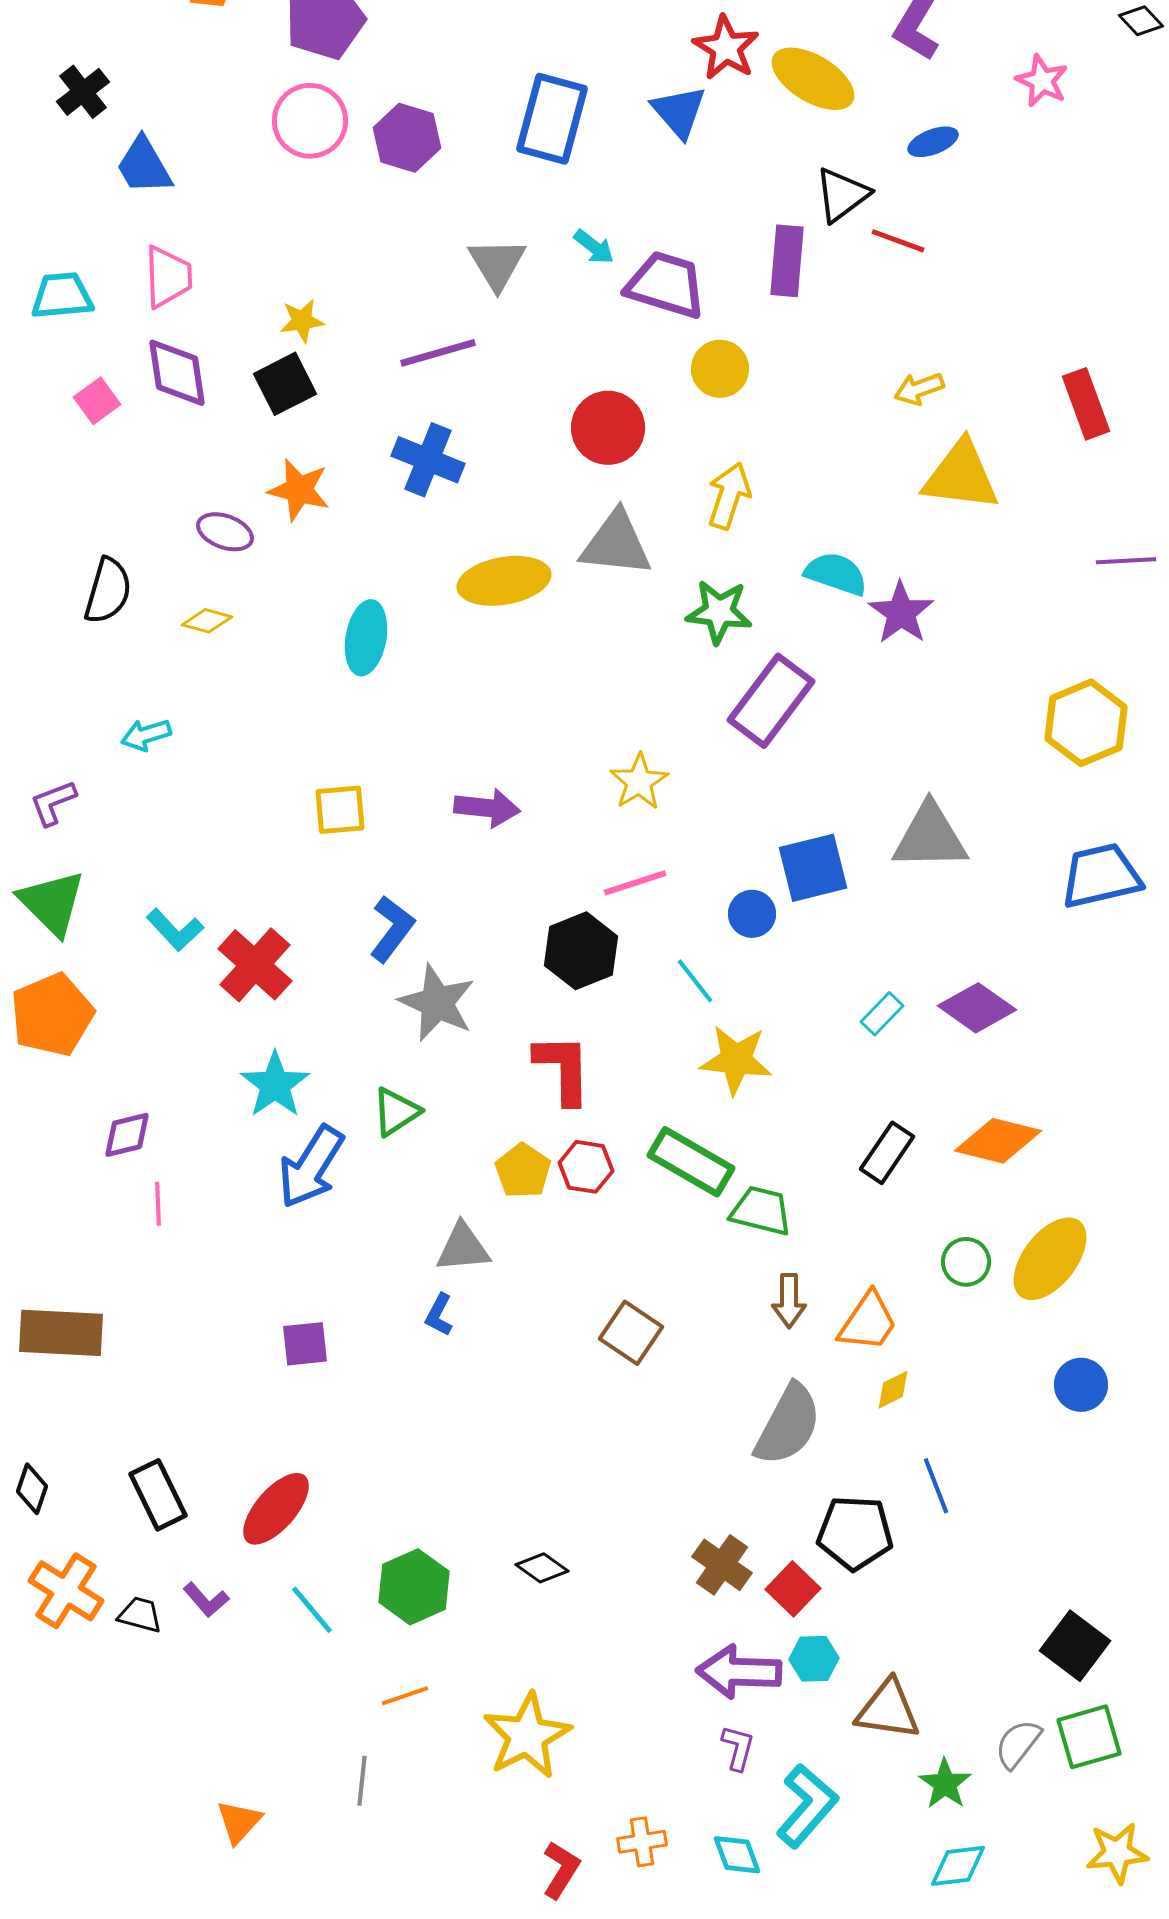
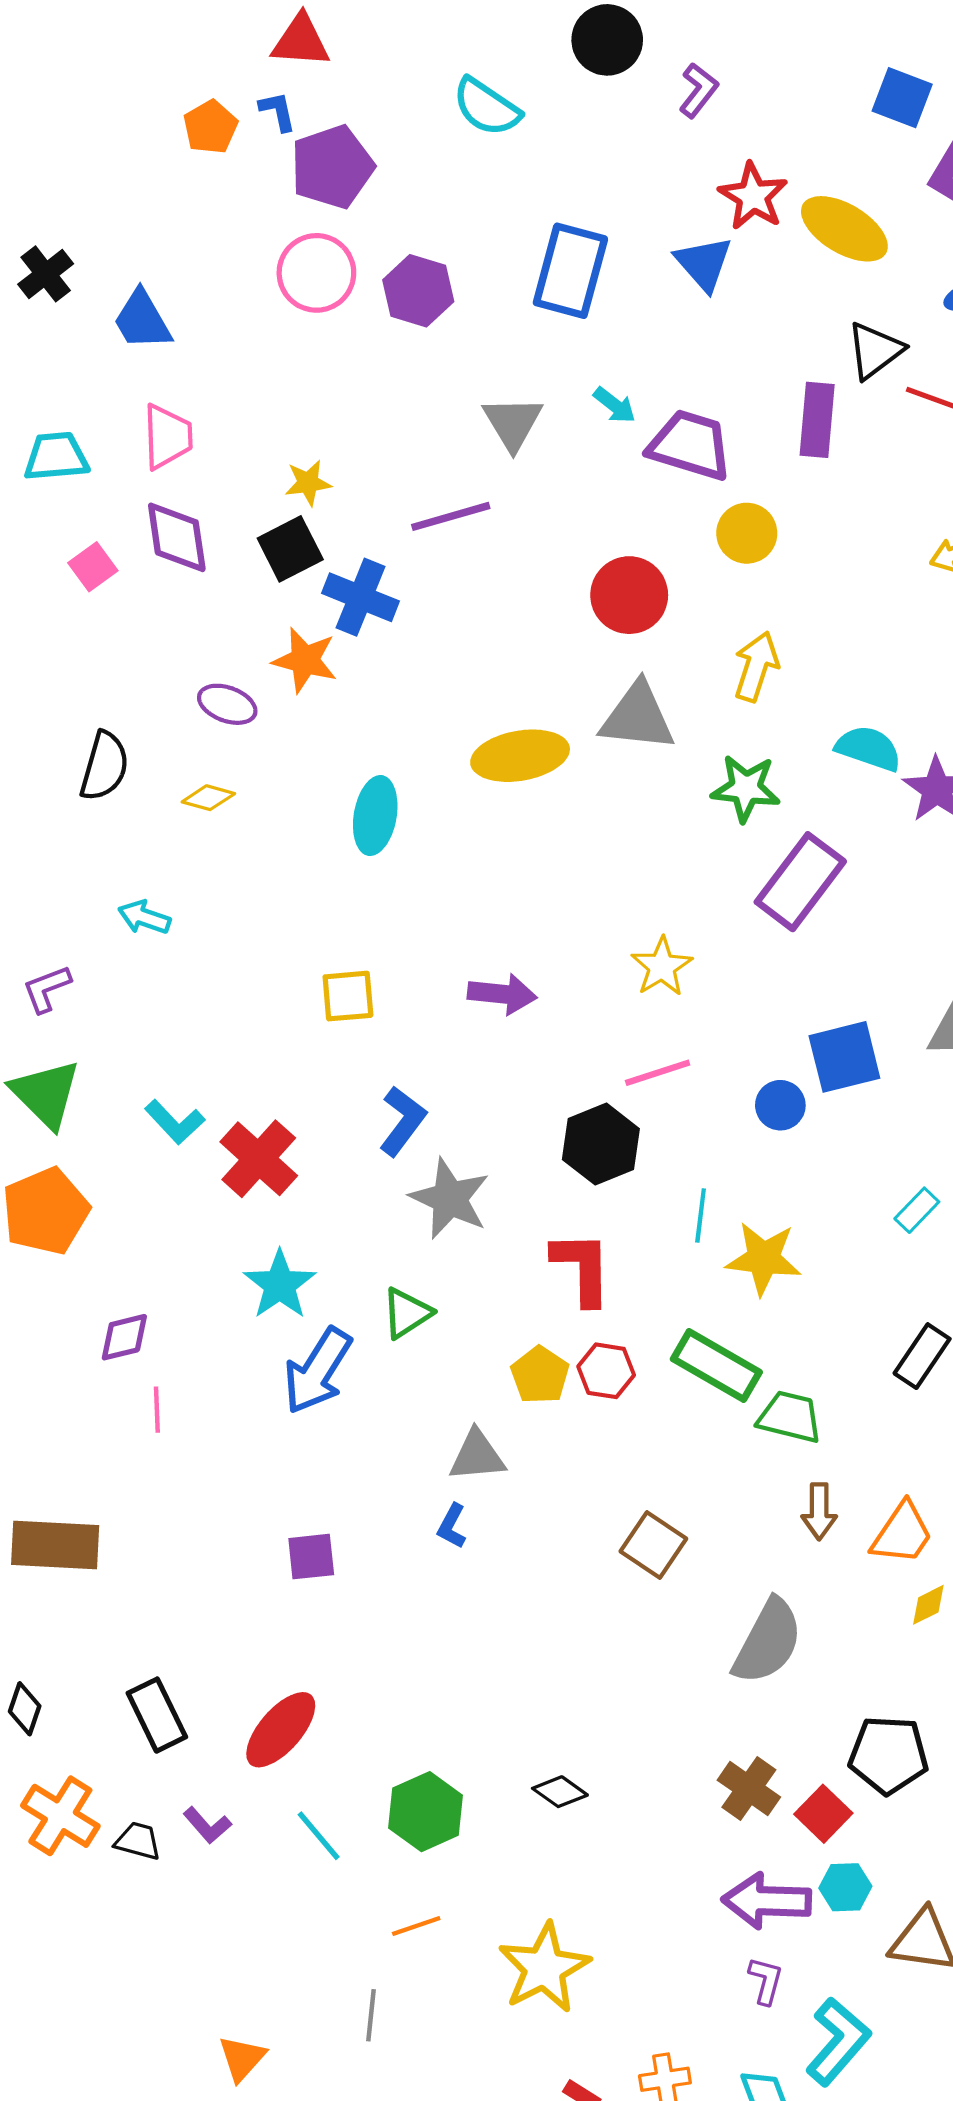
black cross: (83, 92) -> (46, 274), moved
blue cross: (428, 460) -> (361, 597), moved
cyan arrow: (146, 735) -> (144, 917), turned 36
cyan line: (695, 981) -> (701, 1215), moved, turned 45
gray semicircle: (788, 1425) -> (768, 1642), moved

